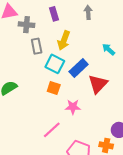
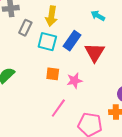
gray rectangle: (37, 46) -> (25, 28), turned 49
orange square: (54, 88) -> (53, 74), moved

